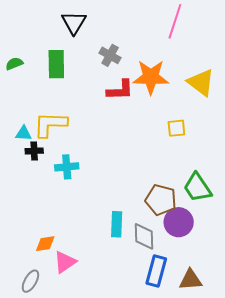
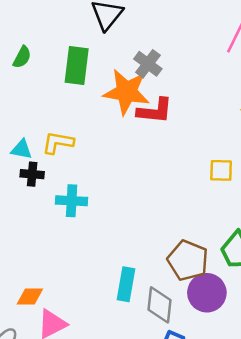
green semicircle: (14, 64) -> (22, 57), turned 132
orange star: (151, 77) -> (126, 92), moved
yellow L-shape: (50, 124) -> (58, 143), size x0.7

